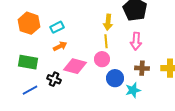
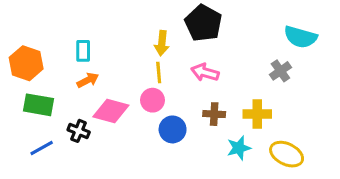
orange hexagon: (29, 23) -> (26, 63), moved
cyan rectangle: (57, 27) -> (83, 51), turned -64
pink arrow: (136, 41) -> (205, 72), turned 102
cyan star: (133, 90) -> (239, 148), moved

